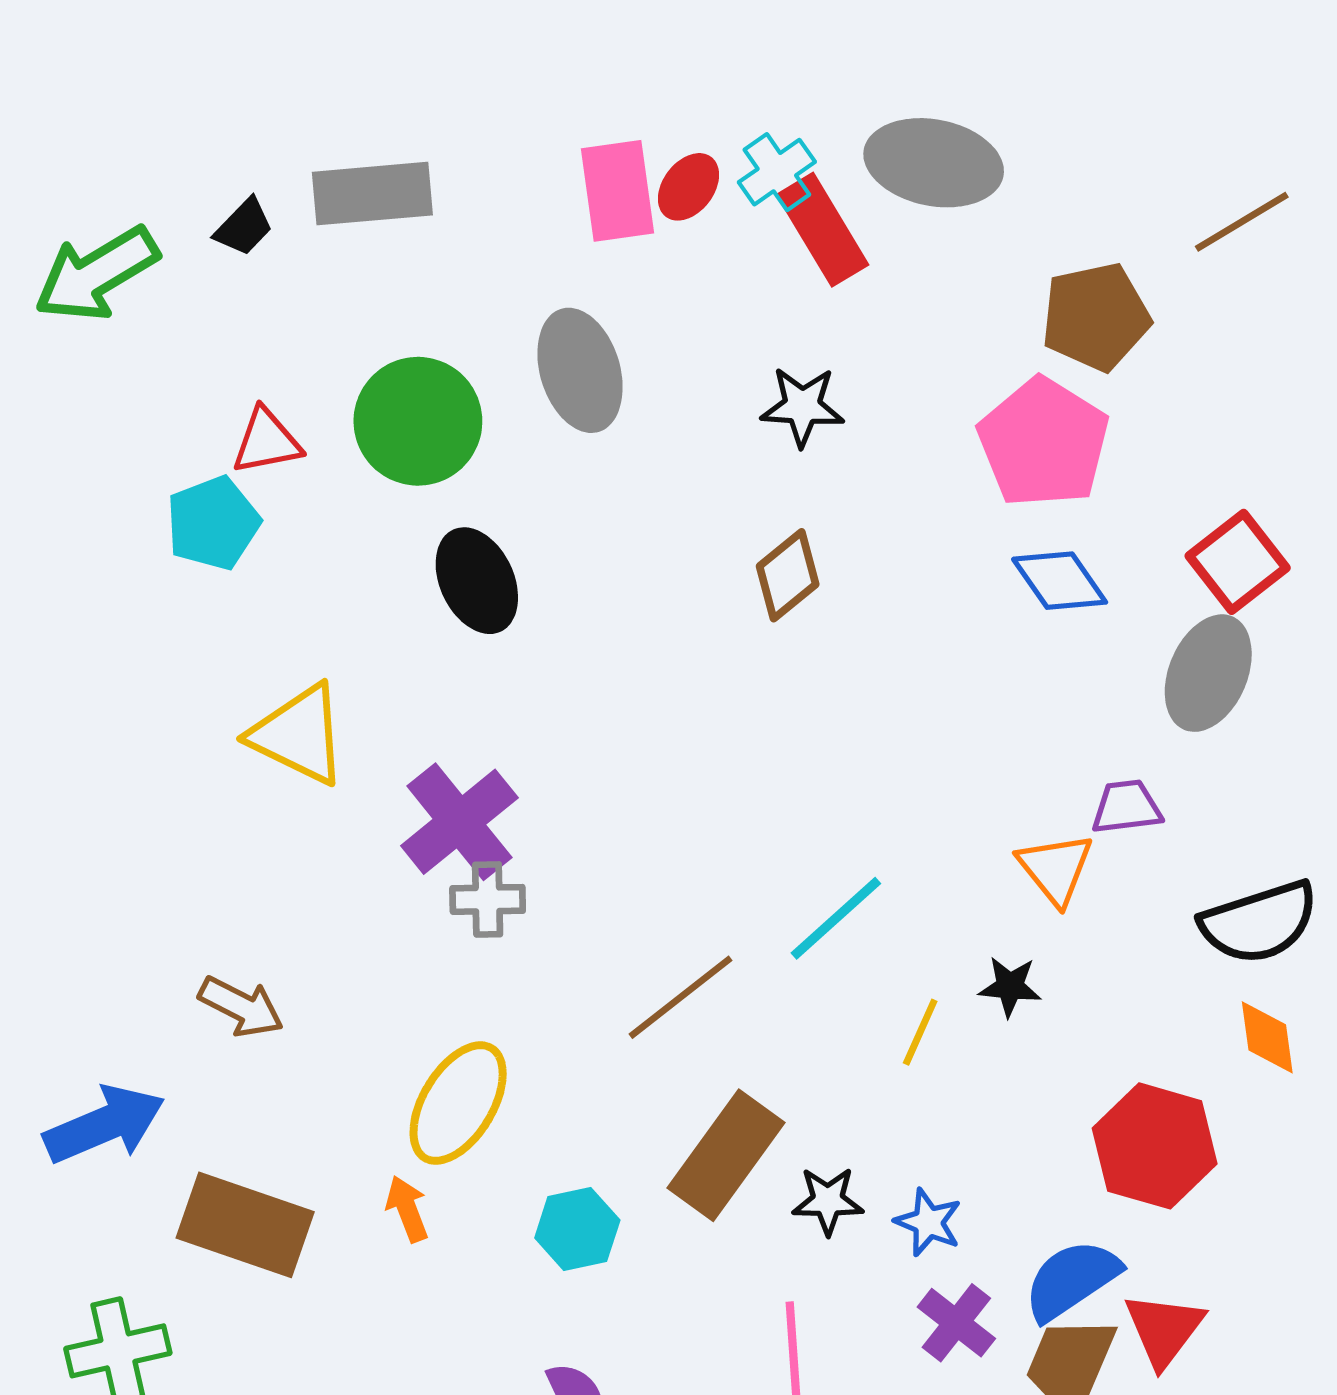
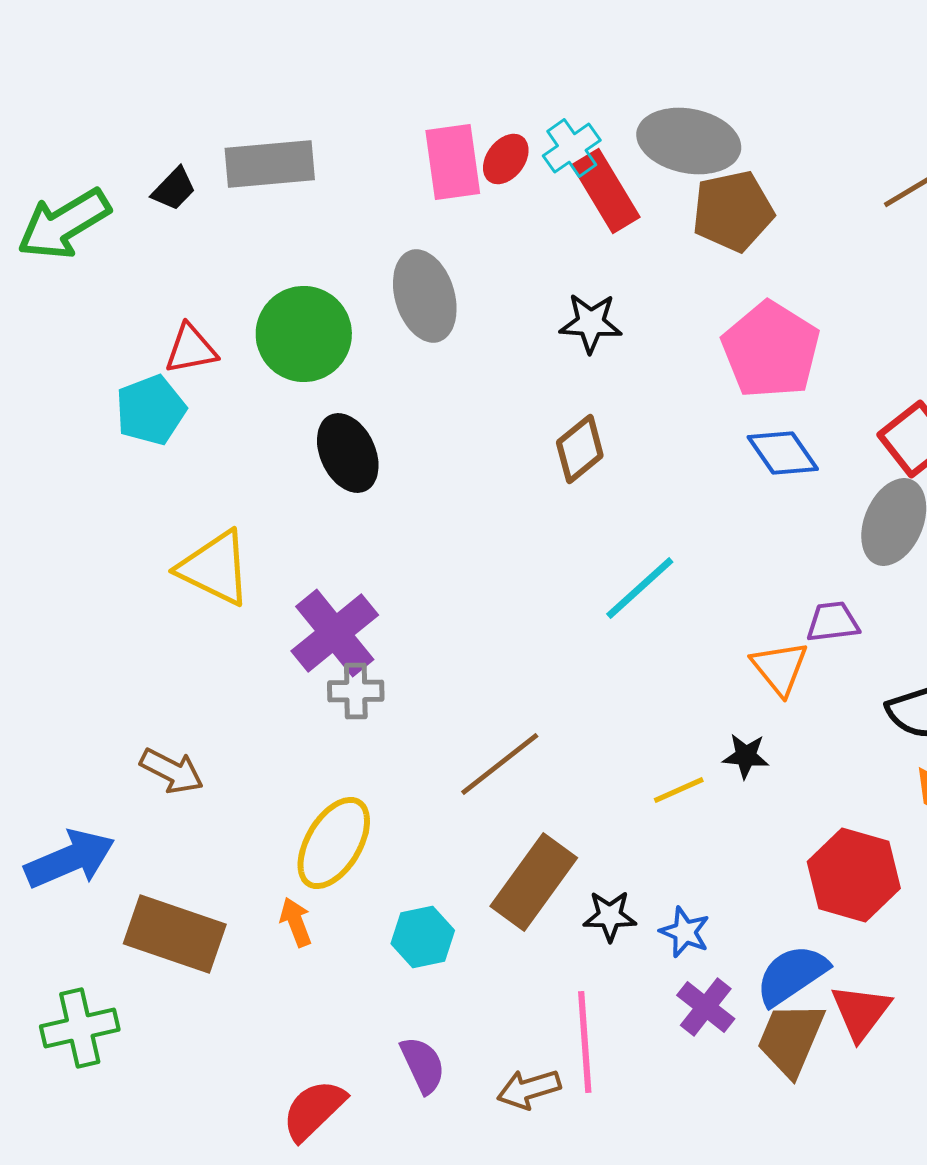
brown pentagon: (1096, 317) -> (733, 211), moved
cyan line: (836, 918) -> (640, 588), moved
yellow line: (920, 1032) -> (679, 790), turned 42

